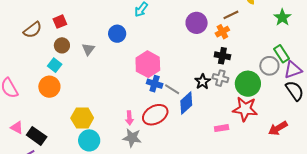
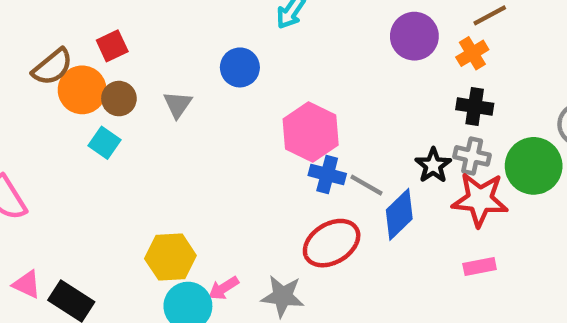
orange circle: (49, 87) -> (82, 90), moved
red star: (245, 109) -> (480, 200), moved
pink arrow: (129, 118) -> (224, 288), moved, turned 64

